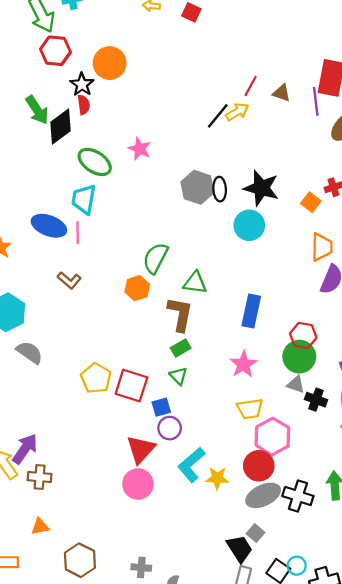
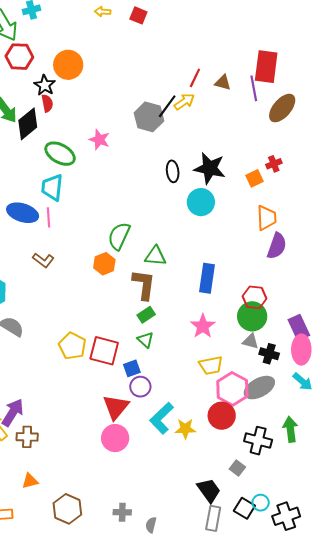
gray hexagon: (197, 187) -> (149, 117), moved
orange square: (311, 202) -> (254, 178), turned 30
gray ellipse: (263, 495) -> (259, 388), moved
gray square: (255, 533) -> (237, 468), moved

